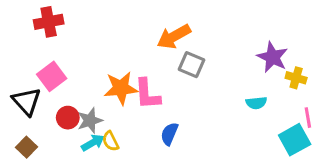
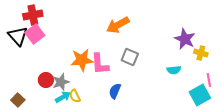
gray square: (192, 65) -> (130, 57), moved
pink square: (52, 76) -> (35, 34), moved
black triangle: (27, 101) -> (18, 36), moved

